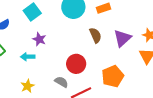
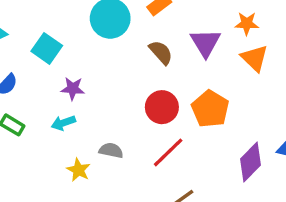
red circle: (76, 64) -> (162, 107), moved
gray semicircle: (61, 82) -> (111, 150), moved

